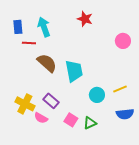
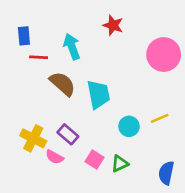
cyan arrow: (44, 27) -> (72, 47), moved
pink circle: (123, 41) -> (164, 55), size x1.6
blue semicircle: (125, 114) -> (166, 173), moved, turned 108

